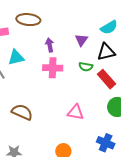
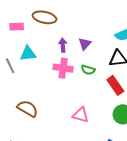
purple triangle: (81, 40) -> (85, 44), moved
green semicircle: (86, 67) -> (88, 70), moved

